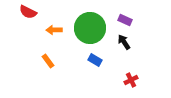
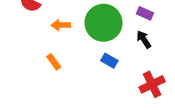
red cross: (131, 80) -> (152, 84), size x1.5

